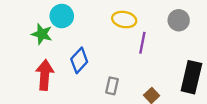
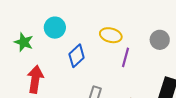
green star: (42, 34) -> (24, 42), moved
blue diamond: (79, 60) -> (77, 56), moved

